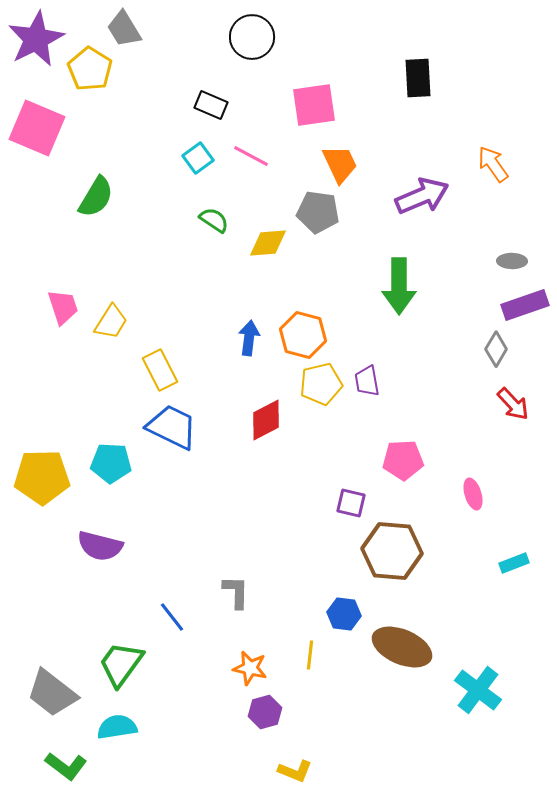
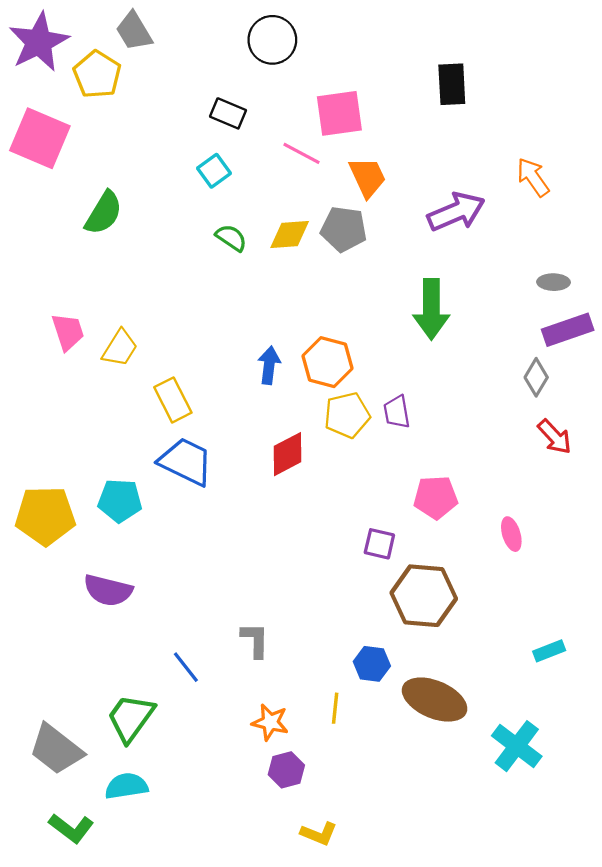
pink line: (251, 156) -> (302, 153), moved
yellow diamond: (268, 243) -> (290, 235), moved
cyan rectangle: (514, 563) -> (549, 651), moved

